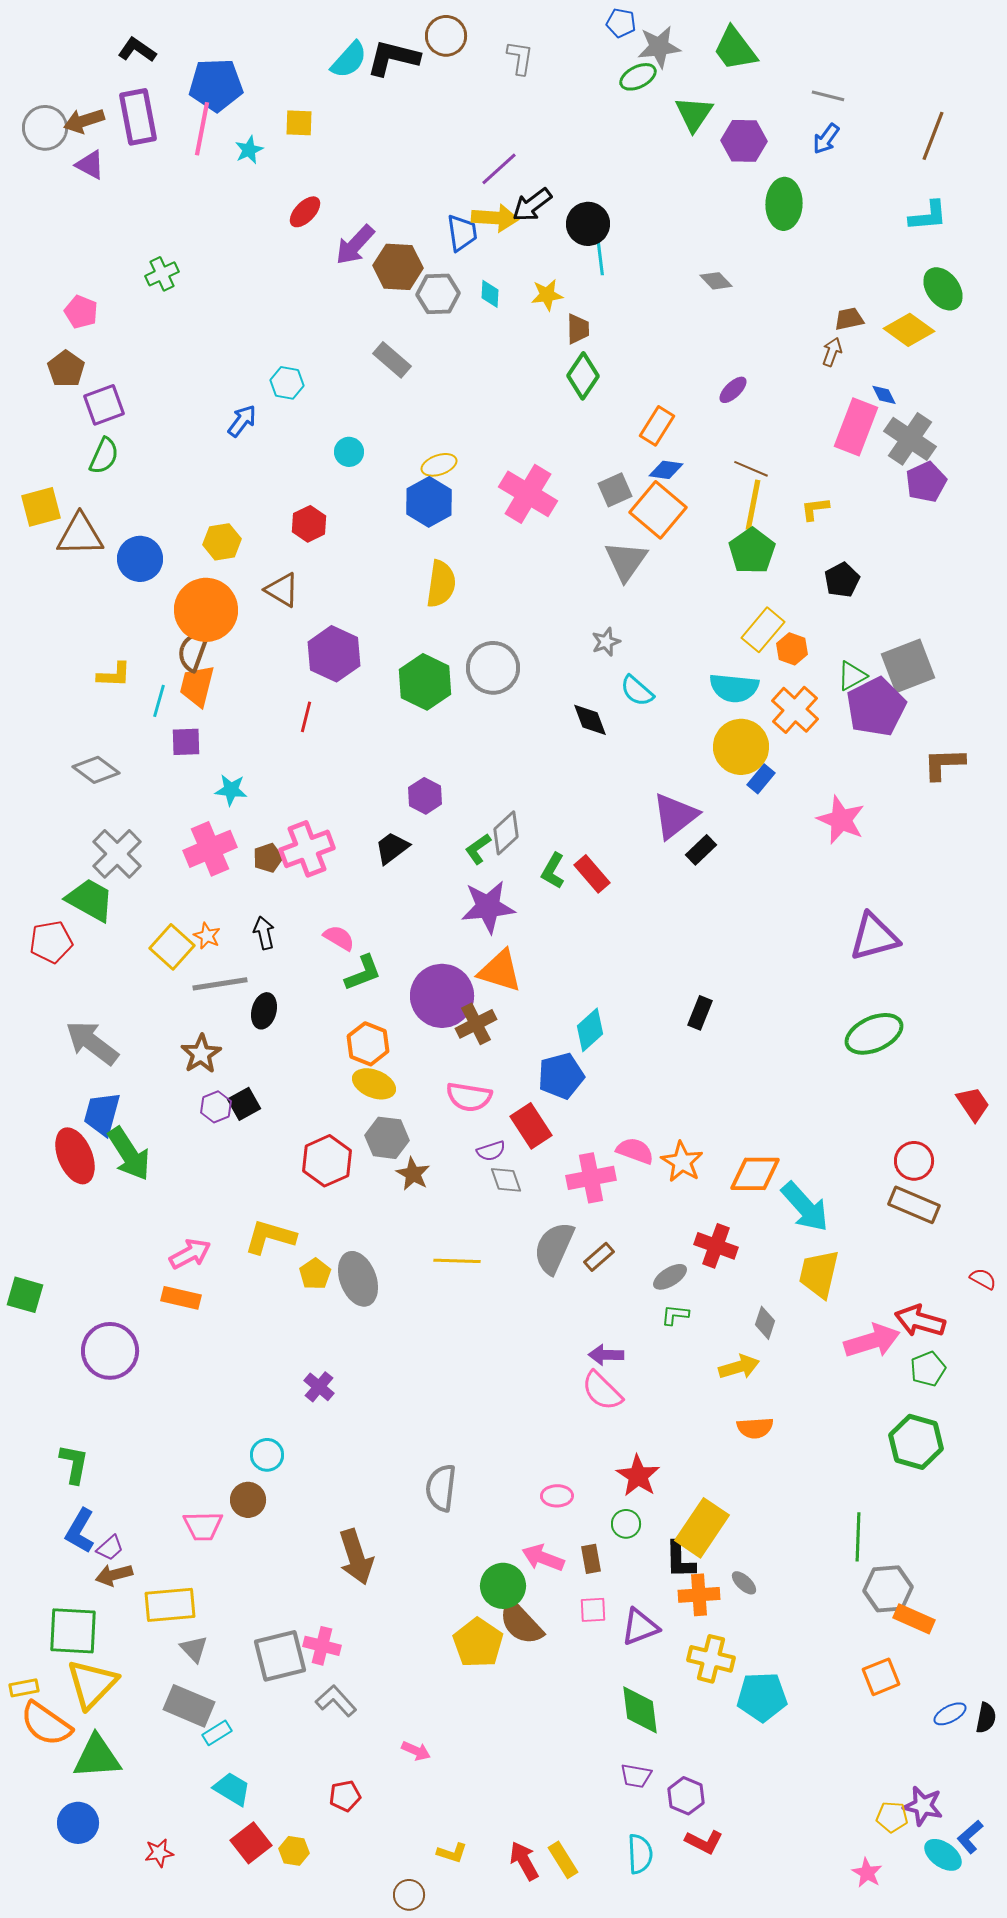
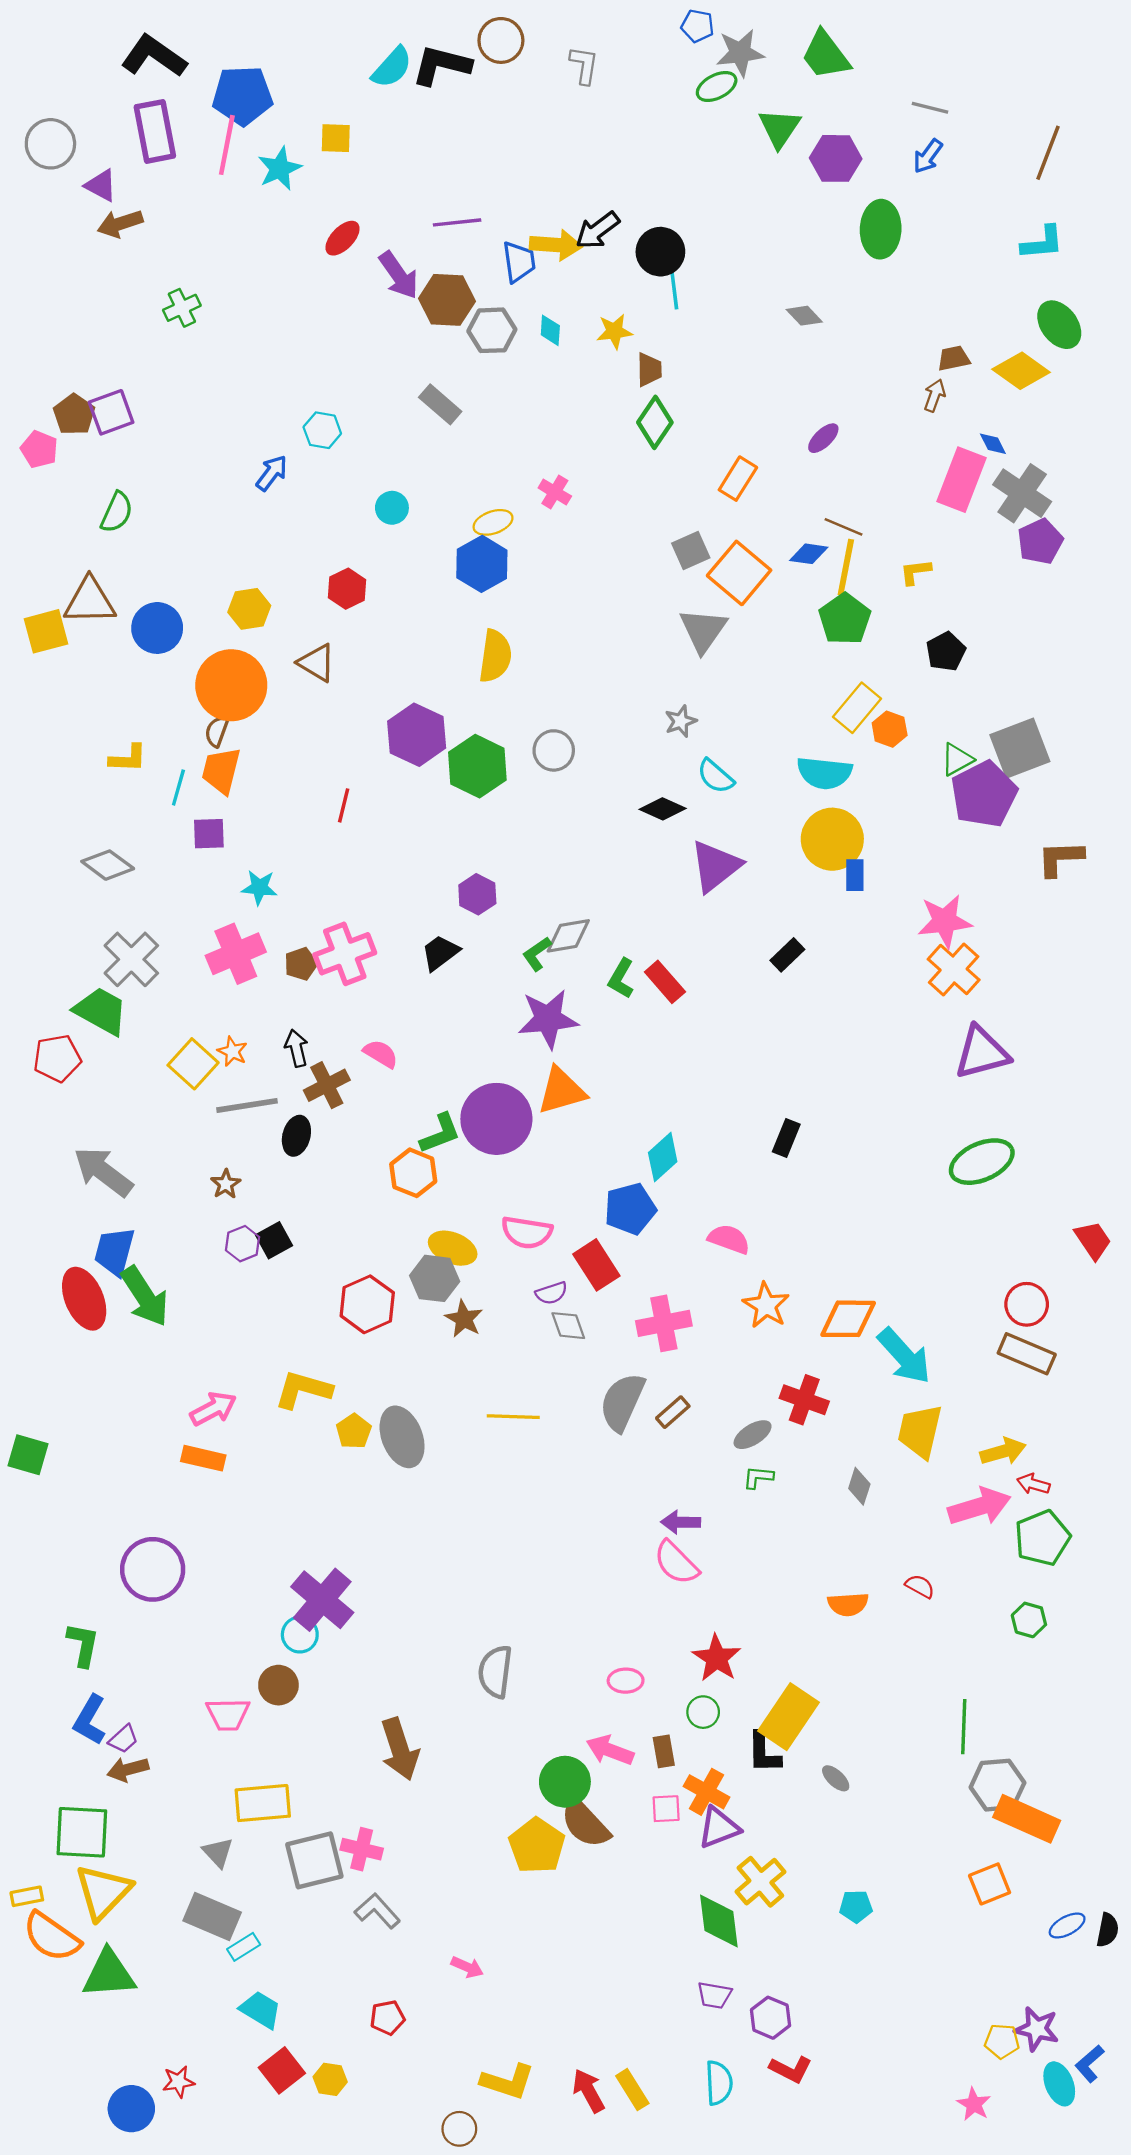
black L-shape: (137, 50) -> (154, 56), size x1.5
brown arrow: (84, 121) -> (120, 224), moved
cyan star: (249, 150) -> (280, 169), size x1.4
purple line: (499, 169) -> (457, 222), moved, turned 36
purple arrow: (355, 245) -> (399, 275), turned -78
pink pentagon: (81, 312) -> (39, 449), moved
purple square: (104, 405) -> (111, 412), moved
blue diamond: (666, 470) -> (809, 554), moved
pink cross: (528, 494) -> (555, 492), moved, size x0.5
yellow square: (41, 507) -> (46, 631), moved
brown semicircle: (193, 651) -> (217, 731), size x0.7
purple hexagon: (334, 654) -> (417, 735), moved
gray circle: (493, 668) -> (554, 750), size x0.7
orange cross: (795, 710) -> (954, 969), moved
black diamond: (590, 720) -> (663, 809), turned -45
blue rectangle: (761, 779) -> (855, 875), turned -40
purple triangle: (675, 816) -> (715, 866), moved
pink star: (841, 820) -> (945, 921), turned -30
gray diamond: (506, 833) -> (568, 936), turned 33
orange triangle: (500, 971) -> (562, 1091), turned -33
green L-shape: (363, 973) -> (440, 1134), moved
brown cross: (476, 1024) -> (327, 1085), moved
brown star: (201, 1054) -> (226, 1184), size x0.7
yellow ellipse: (374, 1084) -> (453, 1248), moved
pink semicircle: (635, 1151) -> (729, 1239), moved
red semicircle: (983, 1279) -> (920, 1586), moved
red arrow: (920, 1321) -> (1033, 1484), size x0.6
purple circle: (110, 1351) -> (153, 1569), moved
yellow arrow: (739, 1367) -> (1003, 1451), moved
green pentagon: (928, 1369) -> (1042, 1538), size x1.4
purple cross: (319, 1387) -> (322, 1600), moved, size x1.8
green hexagon: (916, 1442) -> (1029, 1620), size x0.6
orange cross: (699, 1595) -> (706, 1792), moved, turned 33
yellow rectangle: (170, 1605) -> (263, 1803), moved
orange rectangle: (914, 1619) -> (1027, 1819), size x1.4
yellow cross: (711, 1659) -> (760, 1882), moved, turned 36
cyan pentagon: (762, 1697) -> (856, 1906), size x0.6
blue circle: (78, 1823) -> (131, 2109), moved
yellow L-shape: (452, 1853) -> (508, 2082), size x1.6
cyan ellipse: (943, 1855) -> (1059, 2084), turned 33

